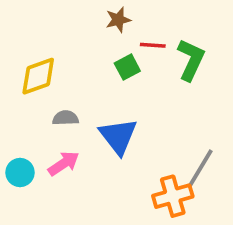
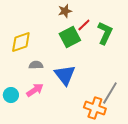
red line: (153, 45) -> (84, 25), turned -48
green square: (127, 67) -> (70, 37), size x1.5
orange cross: (173, 196) -> (95, 108), turned 35

